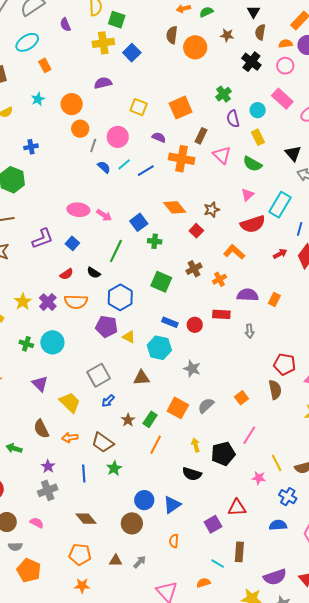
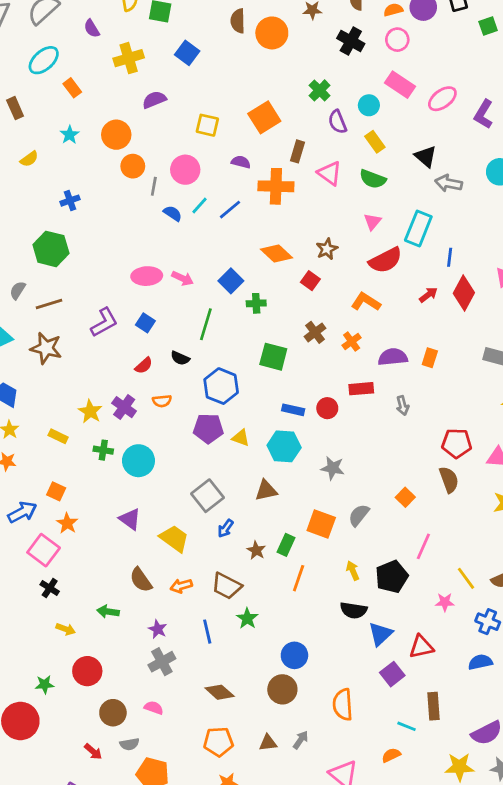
yellow cross: (103, 43) -> (129, 58), moved
orange semicircle: (76, 302) -> (162, 401), size x0.6
green cross: (26, 344) -> (103, 450), moved
blue triangle: (172, 505) -> (380, 634), moved
orange semicircle: (174, 541) -> (343, 705), size x1.6

